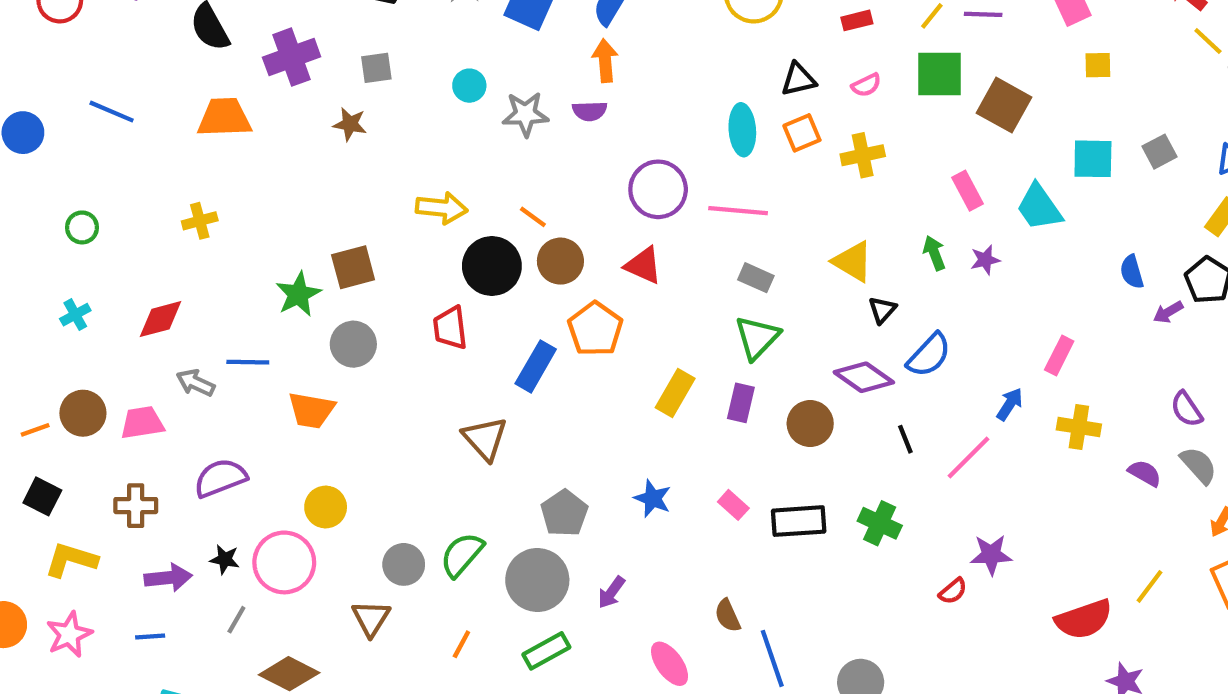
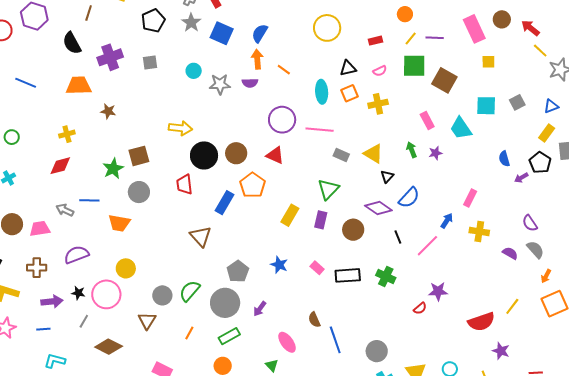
brown star: (350, 124) -> (108, 111), moved
orange line: (533, 217) -> (284, 70), moved
gray rectangle: (756, 278) -> (341, 155), moved
red diamond: (160, 319) -> (60, 166), moved

